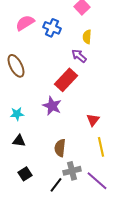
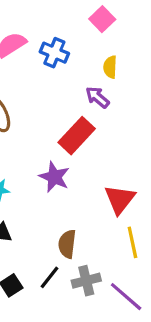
red triangle: (93, 120) -> (120, 199), size x1.5
black line: (56, 185) -> (50, 277), moved

